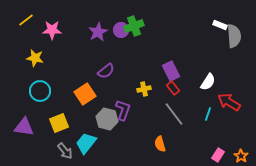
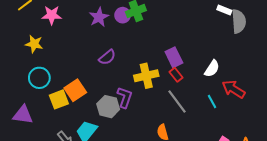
yellow cross: (144, 89) -> (146, 76), size x1.6
orange square: (85, 94) -> (75, 90), moved
cyan line: (208, 114) -> (212, 101), turned -48
yellow square: (59, 123) -> (59, 99), moved

